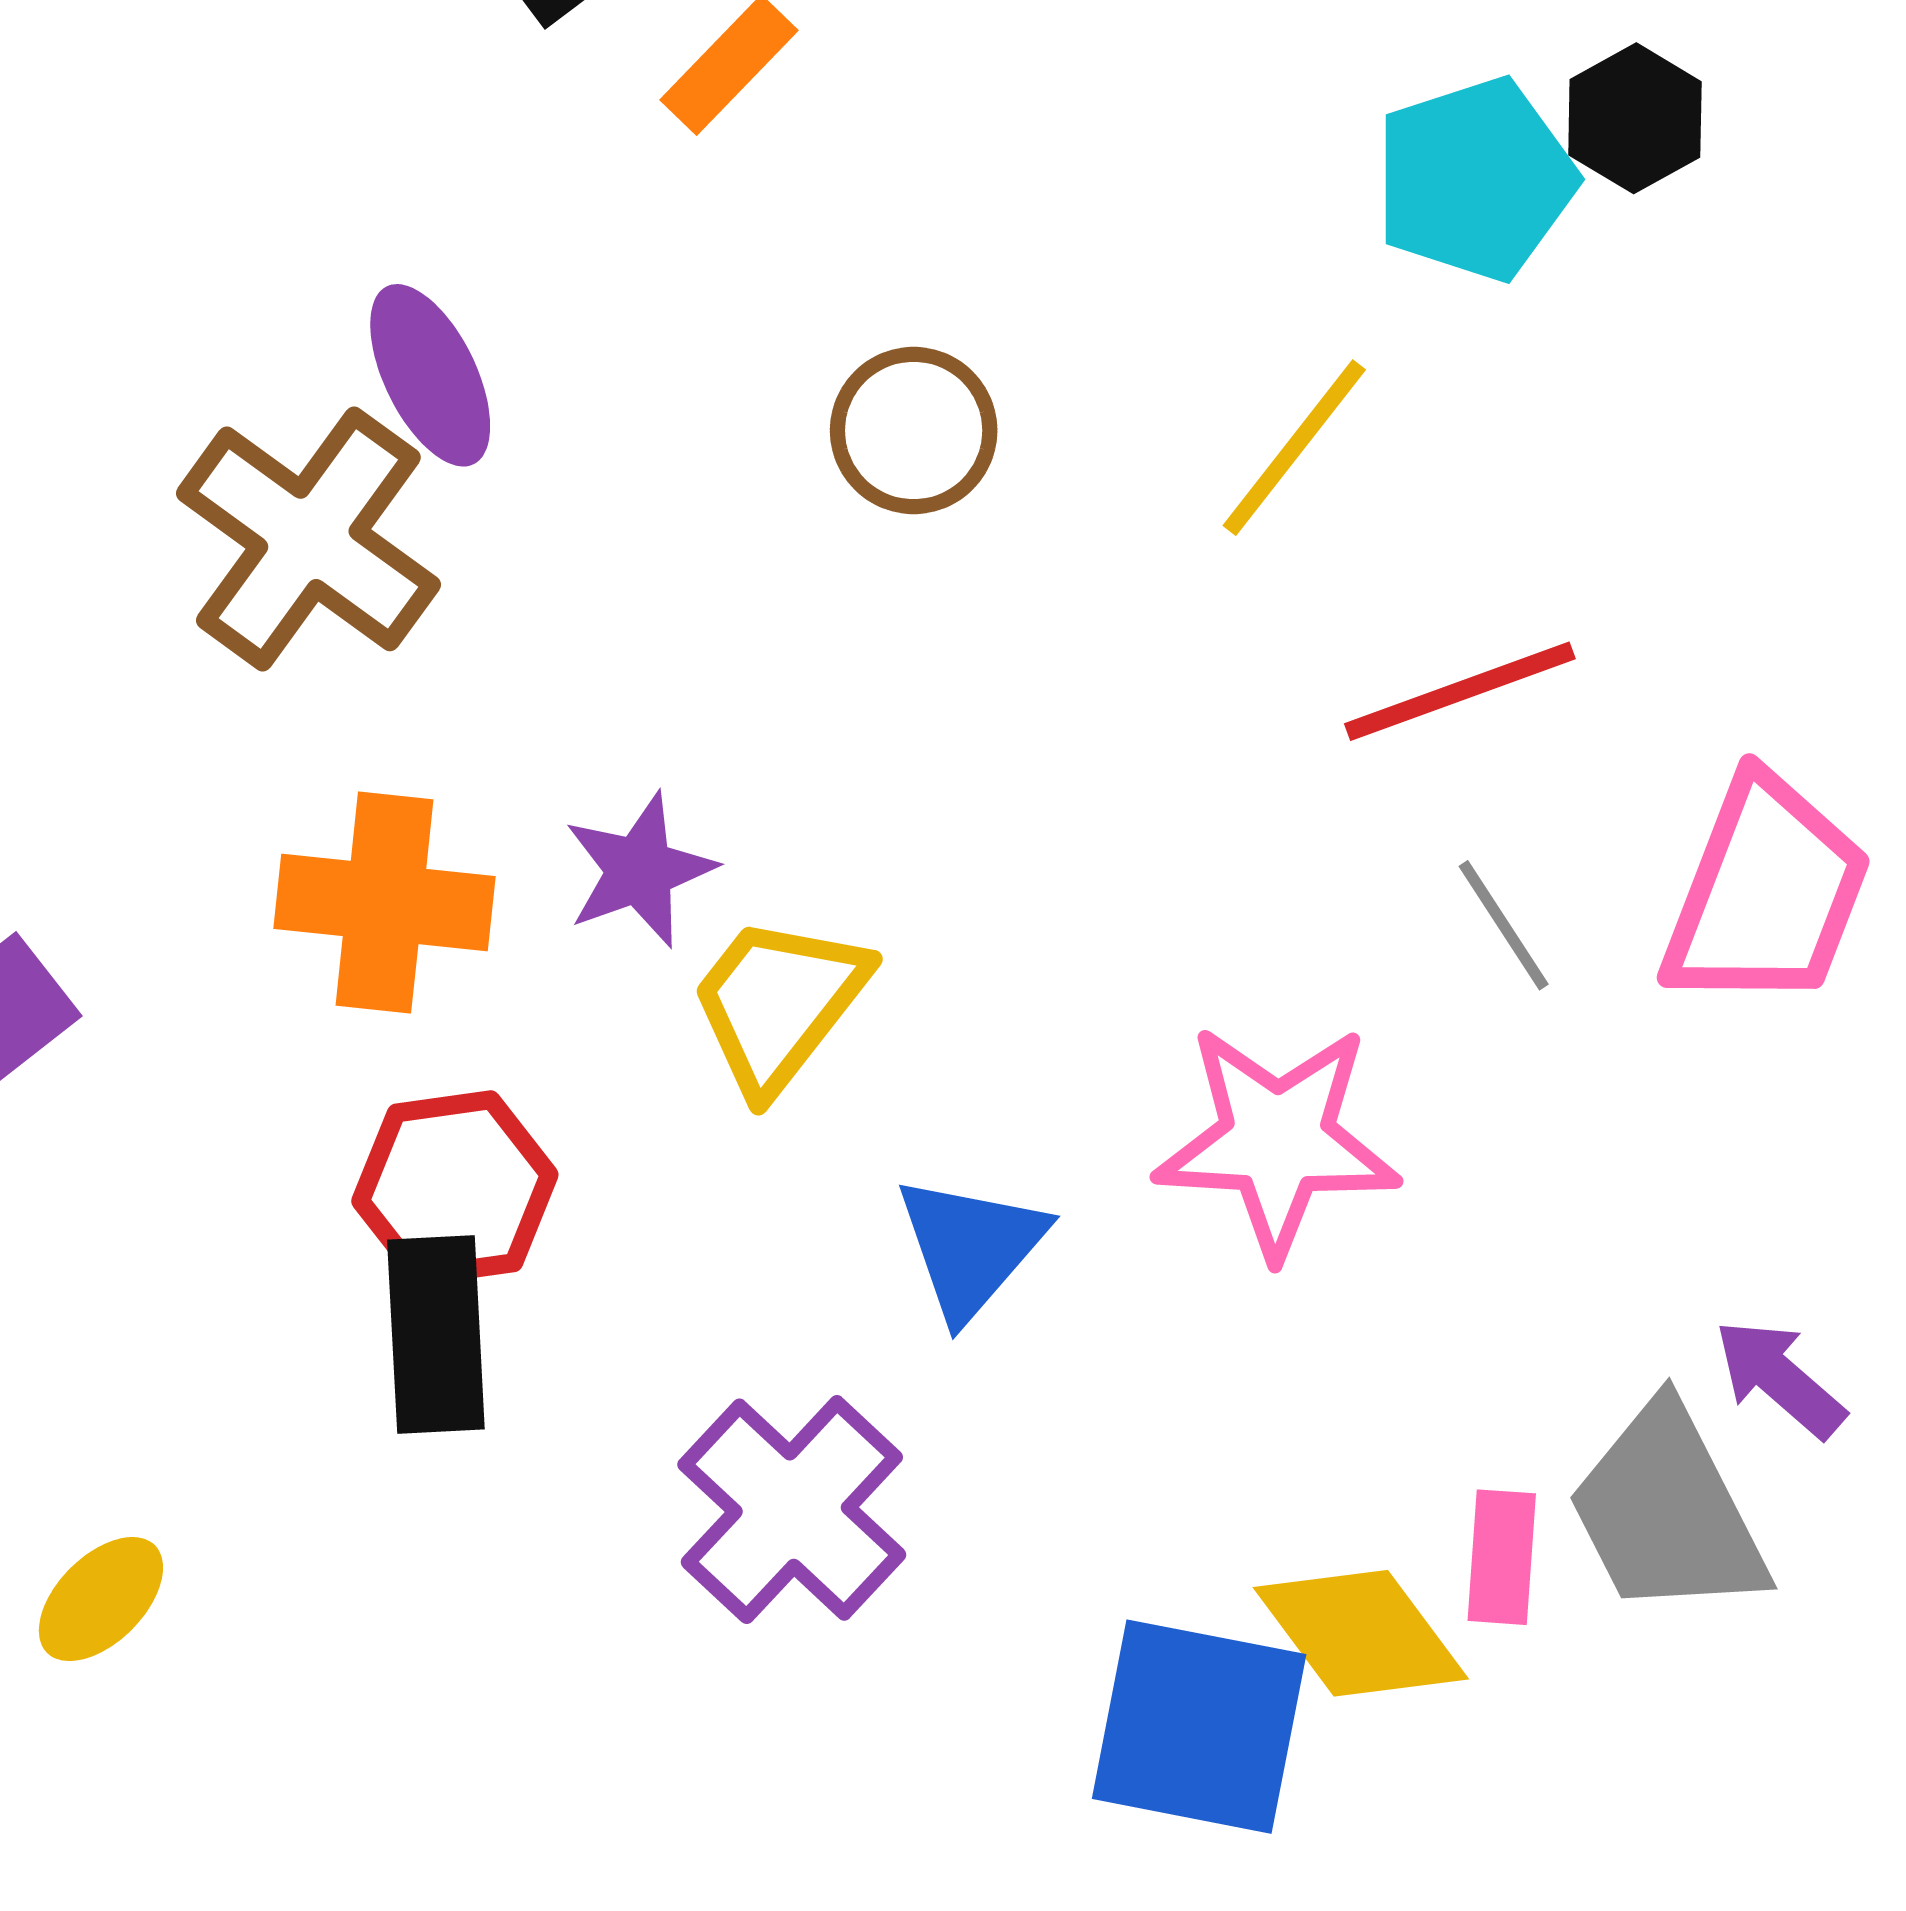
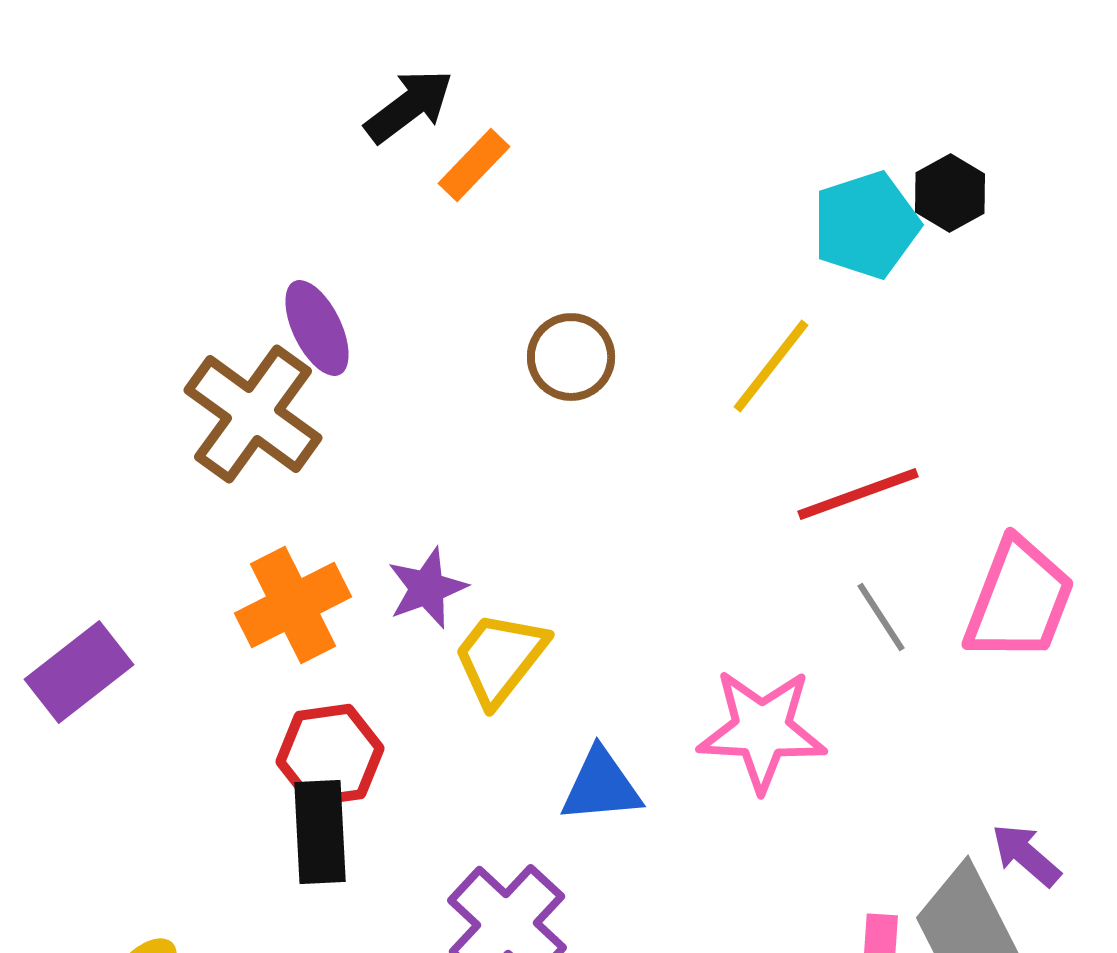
orange cross: (385, 902) -> (293, 605), turned -33
blue triangle: (971, 1247) -> (601, 786), turned 44

